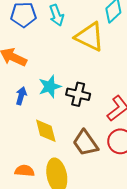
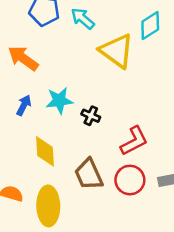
cyan arrow: (57, 15) -> (83, 19), turned 140
black cross: (78, 94) -> (91, 116), size x0.7

